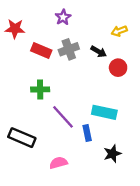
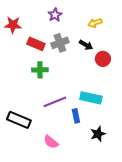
yellow arrow: (119, 31) -> (95, 23), moved
green cross: (40, 89) -> (40, 70), moved
purple line: (63, 117) -> (55, 102), turned -70
pink semicircle: (58, 163) -> (51, 142), turned -126

